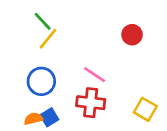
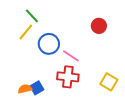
yellow line: (48, 39) -> (26, 32), moved
blue circle: (41, 81) -> (49, 44), moved

